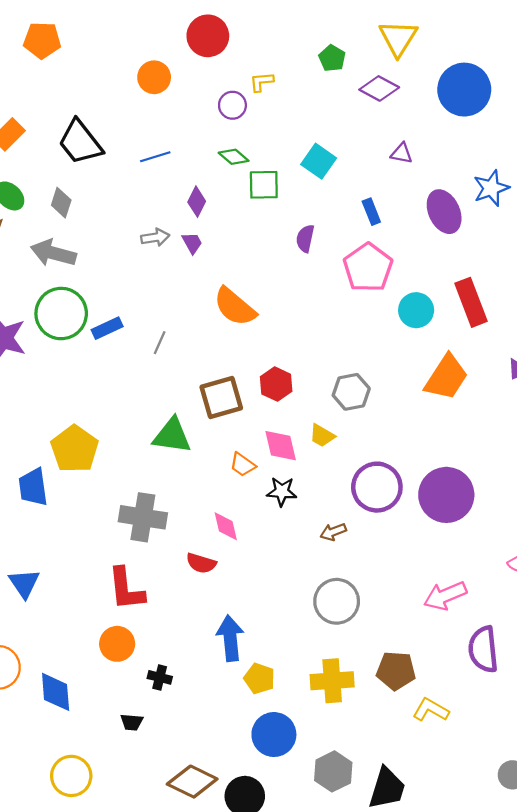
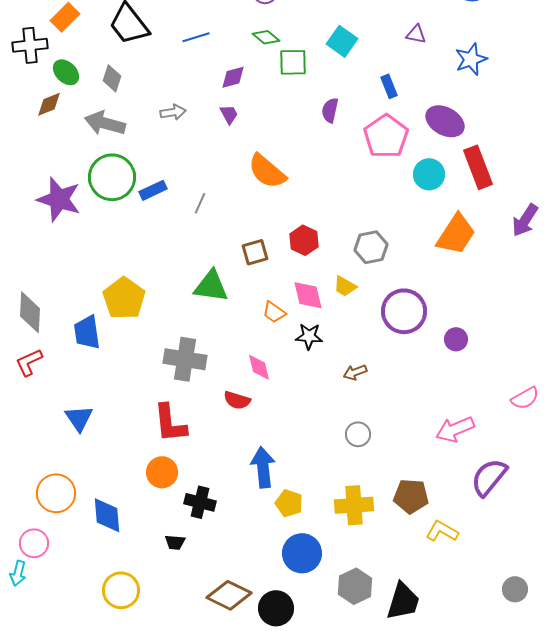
blue star: (491, 188) -> (471, 59), moved
purple diamond: (197, 202) -> (233, 77), turned 48
purple ellipse: (444, 212) -> (445, 121), moved, turned -36
gray arrow: (155, 237) -> (173, 112), moved
brown square: (221, 397) -> (255, 252), size x0.7
purple circle: (377, 487) -> (404, 311), moved
purple circle: (446, 495) -> (456, 339), size x0.5
gray circle: (337, 601) -> (358, 434), size x0.6
purple semicircle: (483, 649) -> (489, 477), turned 45
black cross: (160, 677) -> (200, 502), size x1.4

